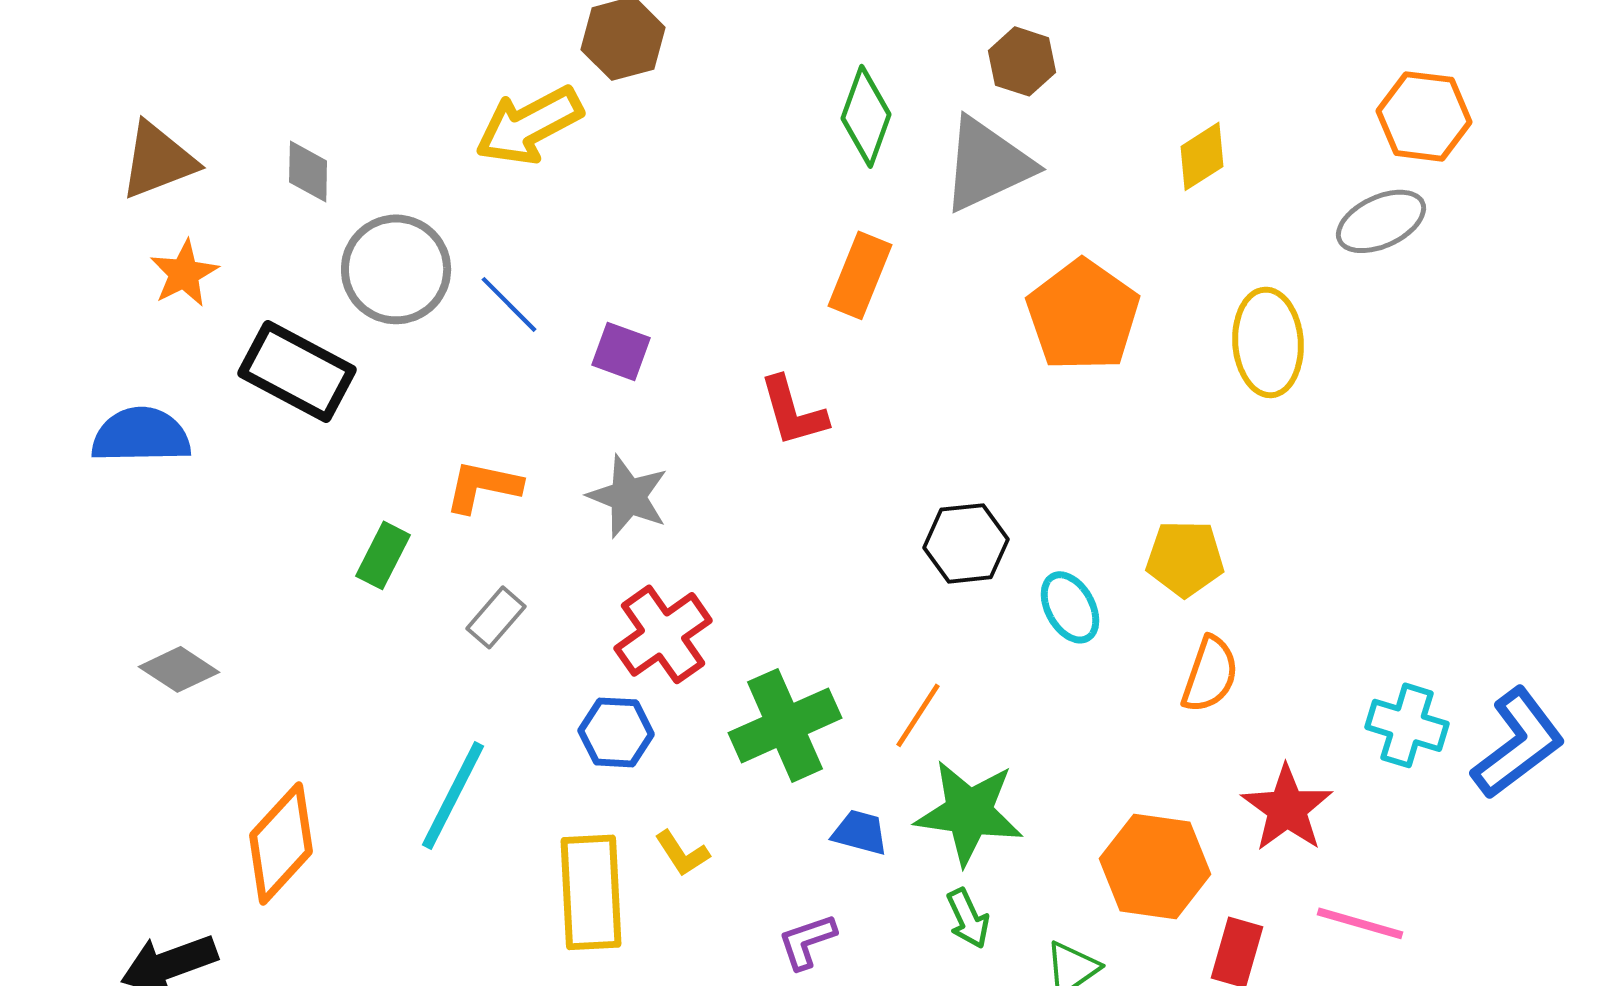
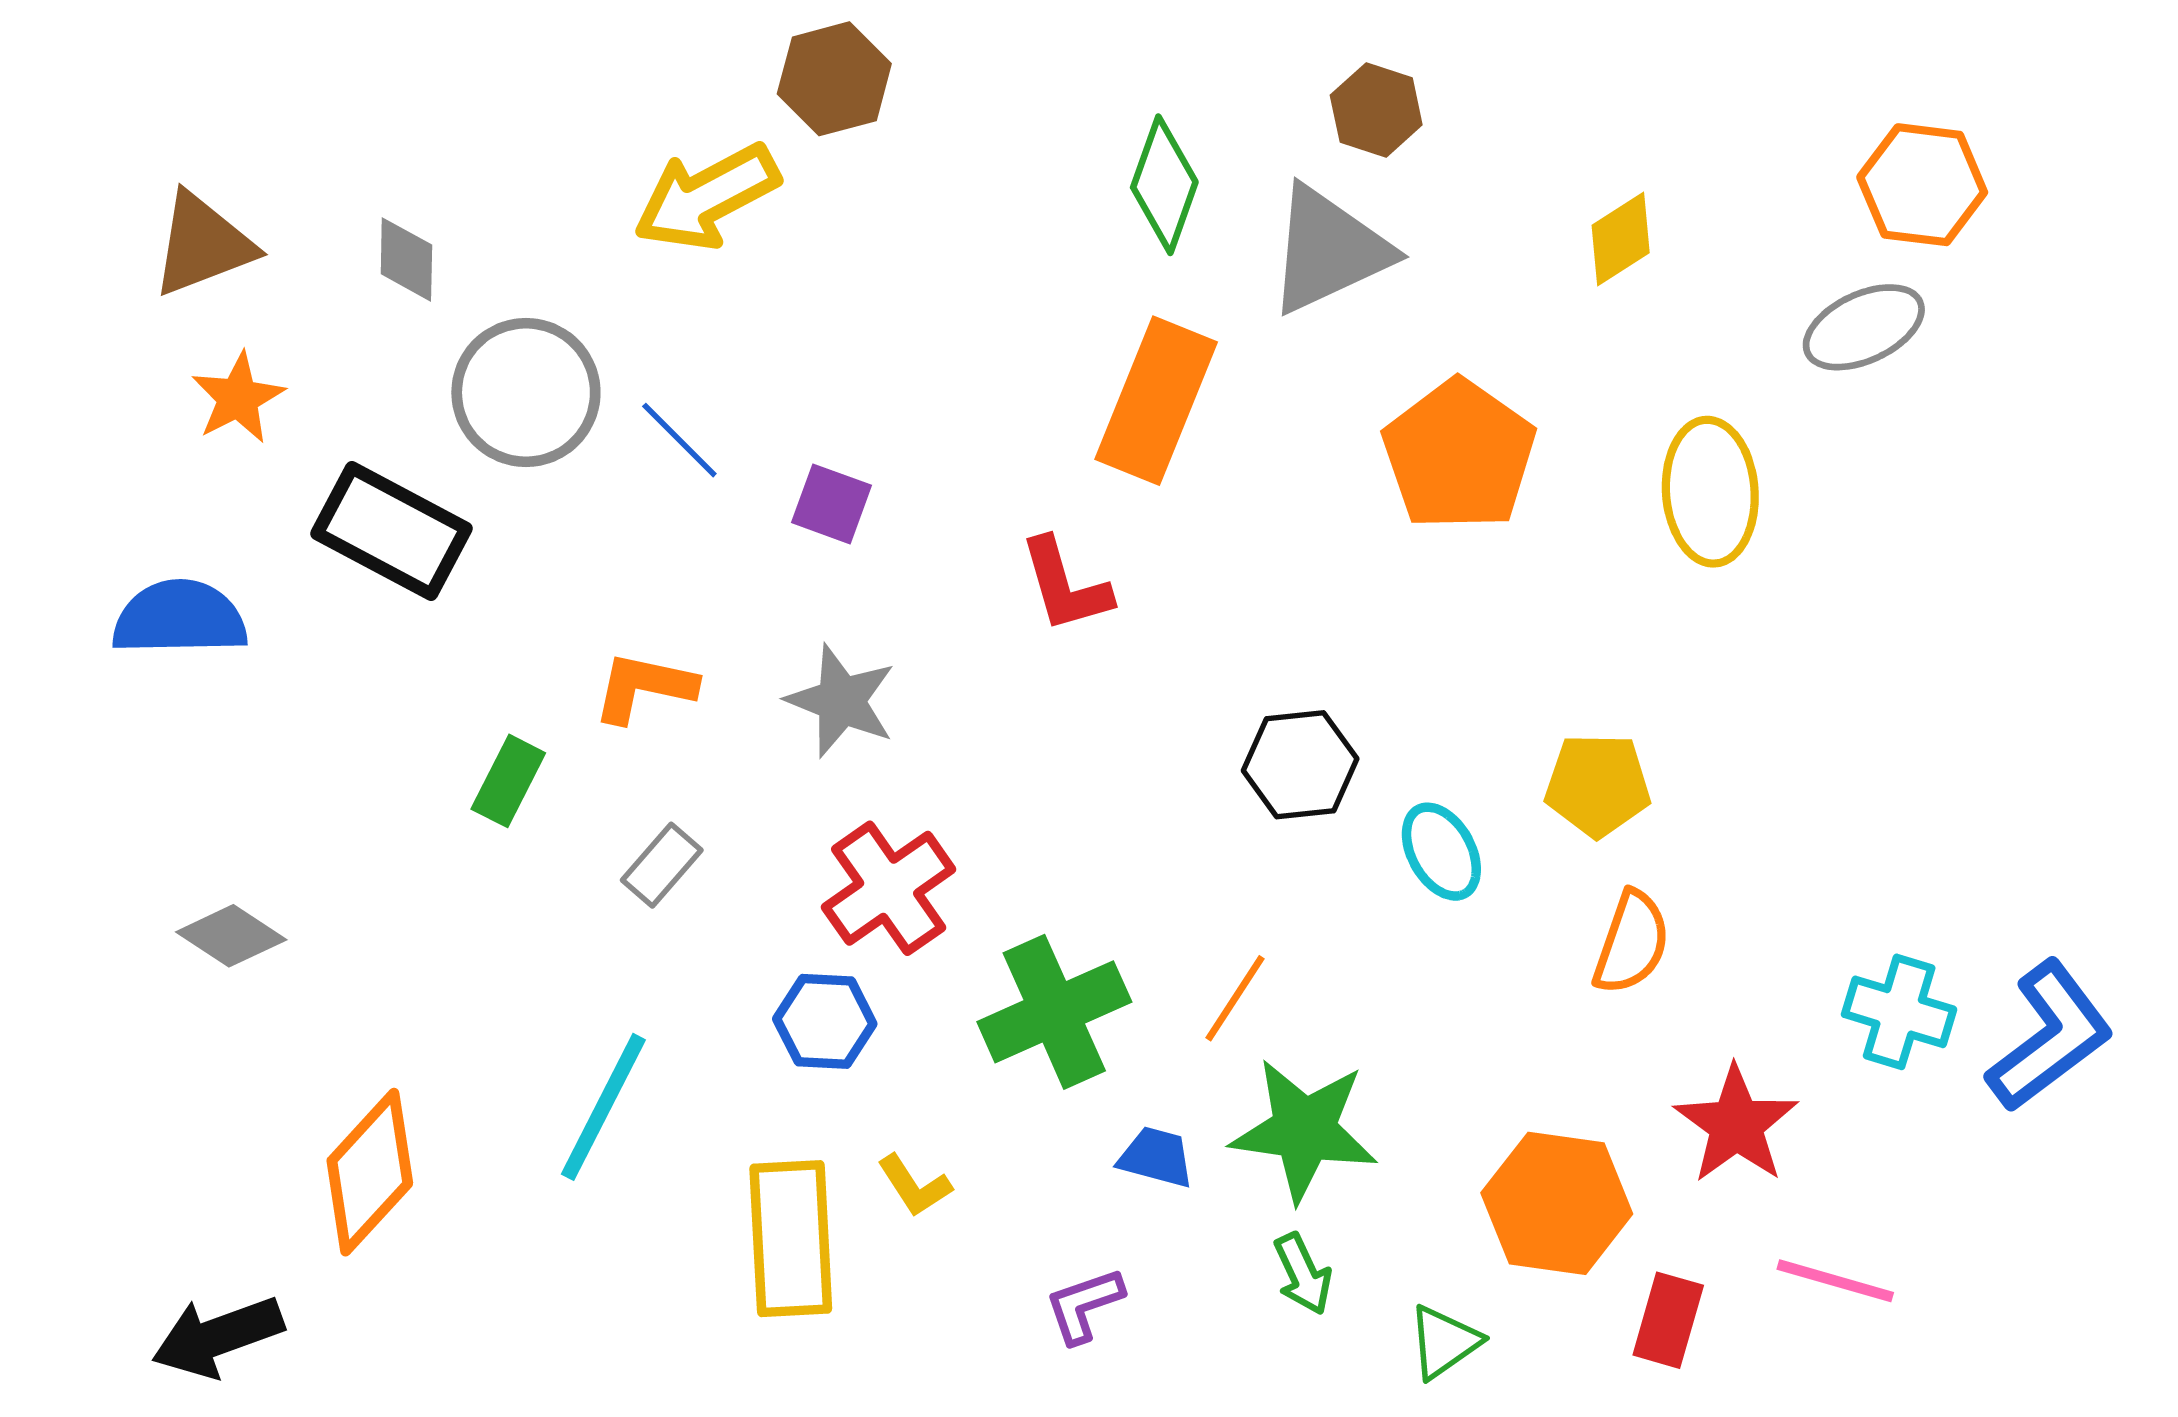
orange rectangle: (860, 275) -> (1156, 401), size x1.4

